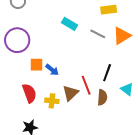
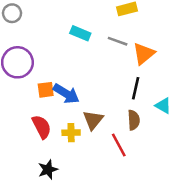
orange triangle: (122, 36) -> (144, 54), moved
blue arrow: (52, 70) -> (66, 94), size x1.5
red line: (86, 85) -> (119, 145), moved

